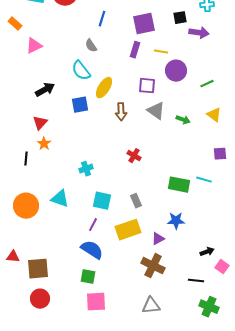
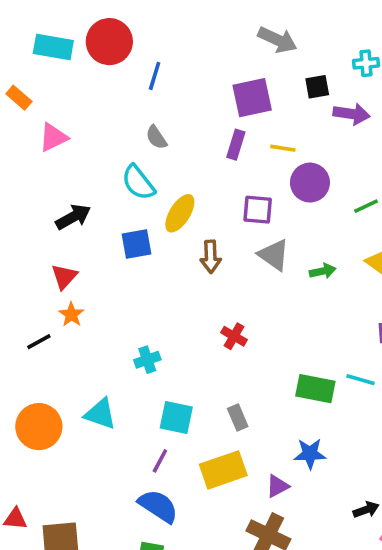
blue line: (102, 19) -> (155, 76), moved
green arrow: (183, 120) -> (323, 271), turned -32
black line: (26, 159) -> (39, 342), turned 56

